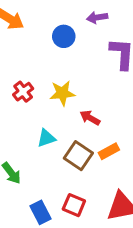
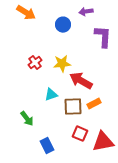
red arrow: (90, 118) -> (81, 81), size x1.6
brown square: (78, 156) -> (73, 107), turned -36
red square: (74, 205) -> (80, 134), moved

